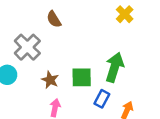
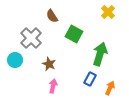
green square: (82, 77) -> (74, 34), moved, turned 30

